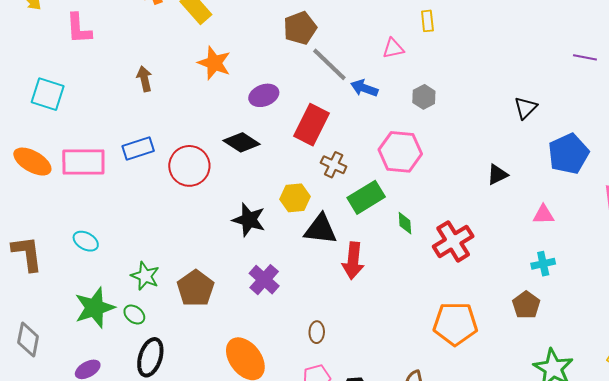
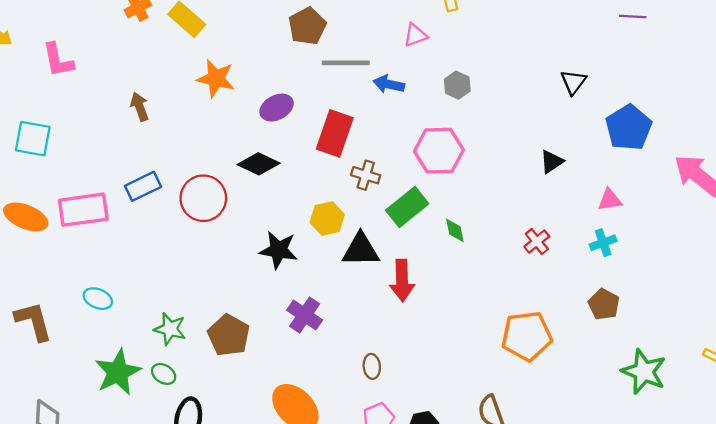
gray line: (329, 64) -> (346, 63), turned -36
red cross: (453, 241) -> (537, 242), moved, size x0.6
cyan cross: (543, 264) -> (603, 243), moved

